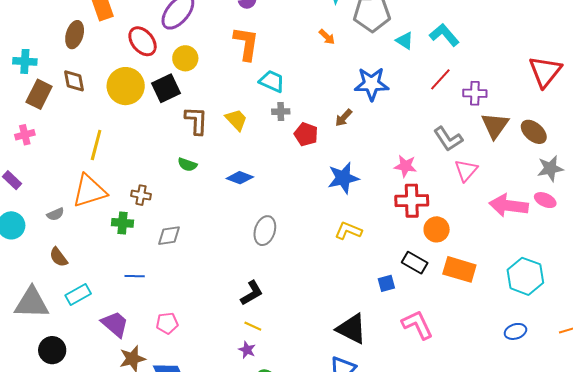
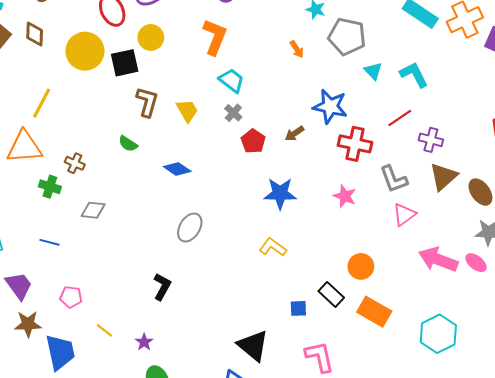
gray cross: (281, 112) -> (233, 113), turned 30
red cross: (412, 201) -> (355, 144), moved
black L-shape: (252, 293) -> (162, 287), turned -44
yellow line: (253, 326) -> (104, 330), moved

